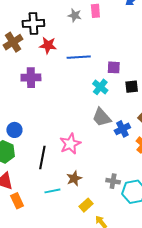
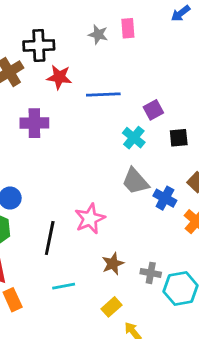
purple square: (114, 67) -> (153, 110), turned -32
blue cross: (122, 129) -> (165, 198), turned -35
brown star: (74, 178) -> (113, 264), moved

